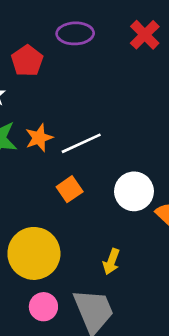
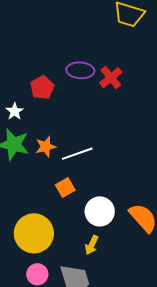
red cross: (145, 35) -> (111, 78), moved
white circle: (134, 191) -> (100, 211), moved

